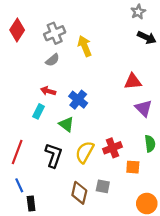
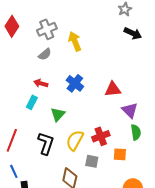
red triangle: (133, 81) -> (113, 89), moved
blue cross: (78, 100) -> (75, 83), moved
purple triangle: (144, 108) -> (130, 110), moved
green triangle: (66, 124) -> (58, 114), turned 35
gray square: (103, 186) -> (92, 161), moved

